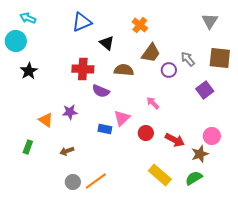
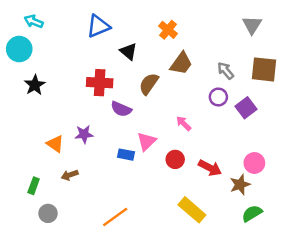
brown semicircle: (124, 70) -> (149, 84), turned -60
purple circle: (169, 70) -> (218, 97), moved
green rectangle: (28, 147) -> (34, 186), moved
brown arrow: (67, 151) -> (70, 175), moved
green semicircle: (194, 178) -> (252, 213), moved
gray circle: (73, 182) -> (48, 213), moved

